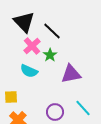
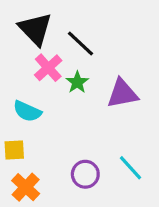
cyan semicircle: (29, 71) -> (27, 111), moved
purple triangle: (71, 74) -> (122, 94), moved

